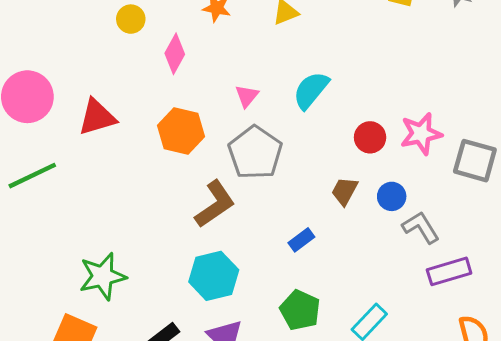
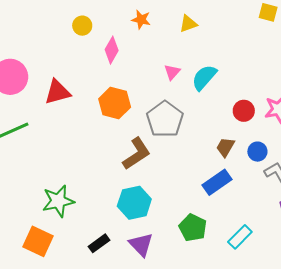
pink triangle: (247, 96) -> (172, 72), moved
blue rectangle: (301, 240) -> (217, 182), moved, size x1.6

